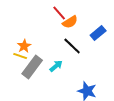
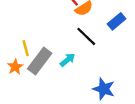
orange star: (24, 46) -> (15, 67), moved
yellow line: (20, 56) -> (26, 48), turned 56

